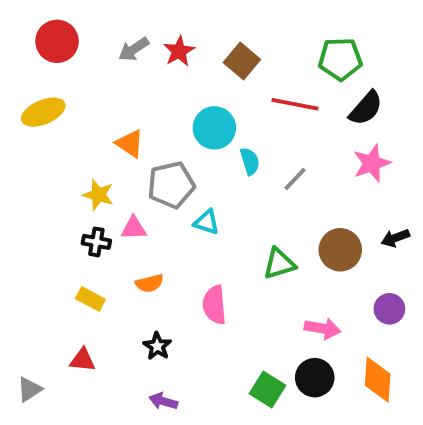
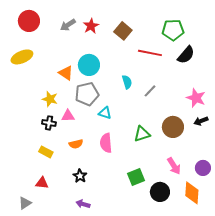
cyan circle: (214, 128) -> (89, 65), moved
pink star: (372, 163) -> (196, 98), moved, turned -30
pink semicircle: (214, 305) -> (106, 143), moved
purple circle: (389, 309) -> (203, 168), moved
pink arrow: (323, 328) -> (174, 166), moved, turned 48
gray triangle: (29, 389) -> (25, 203), moved
green square: (267, 389) -> (136, 177), moved, turned 36

